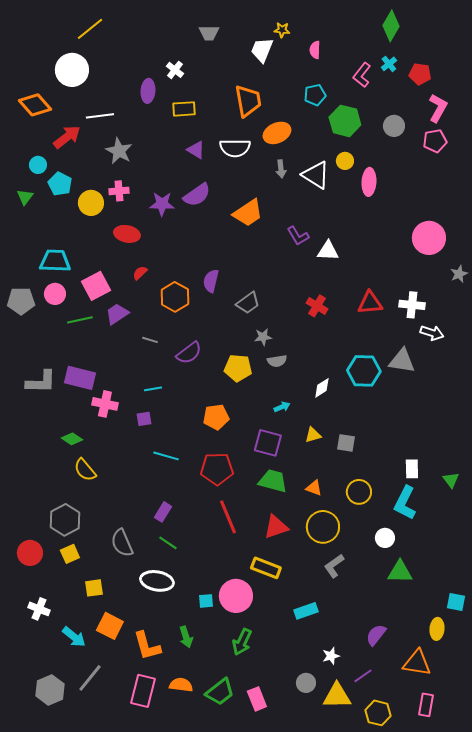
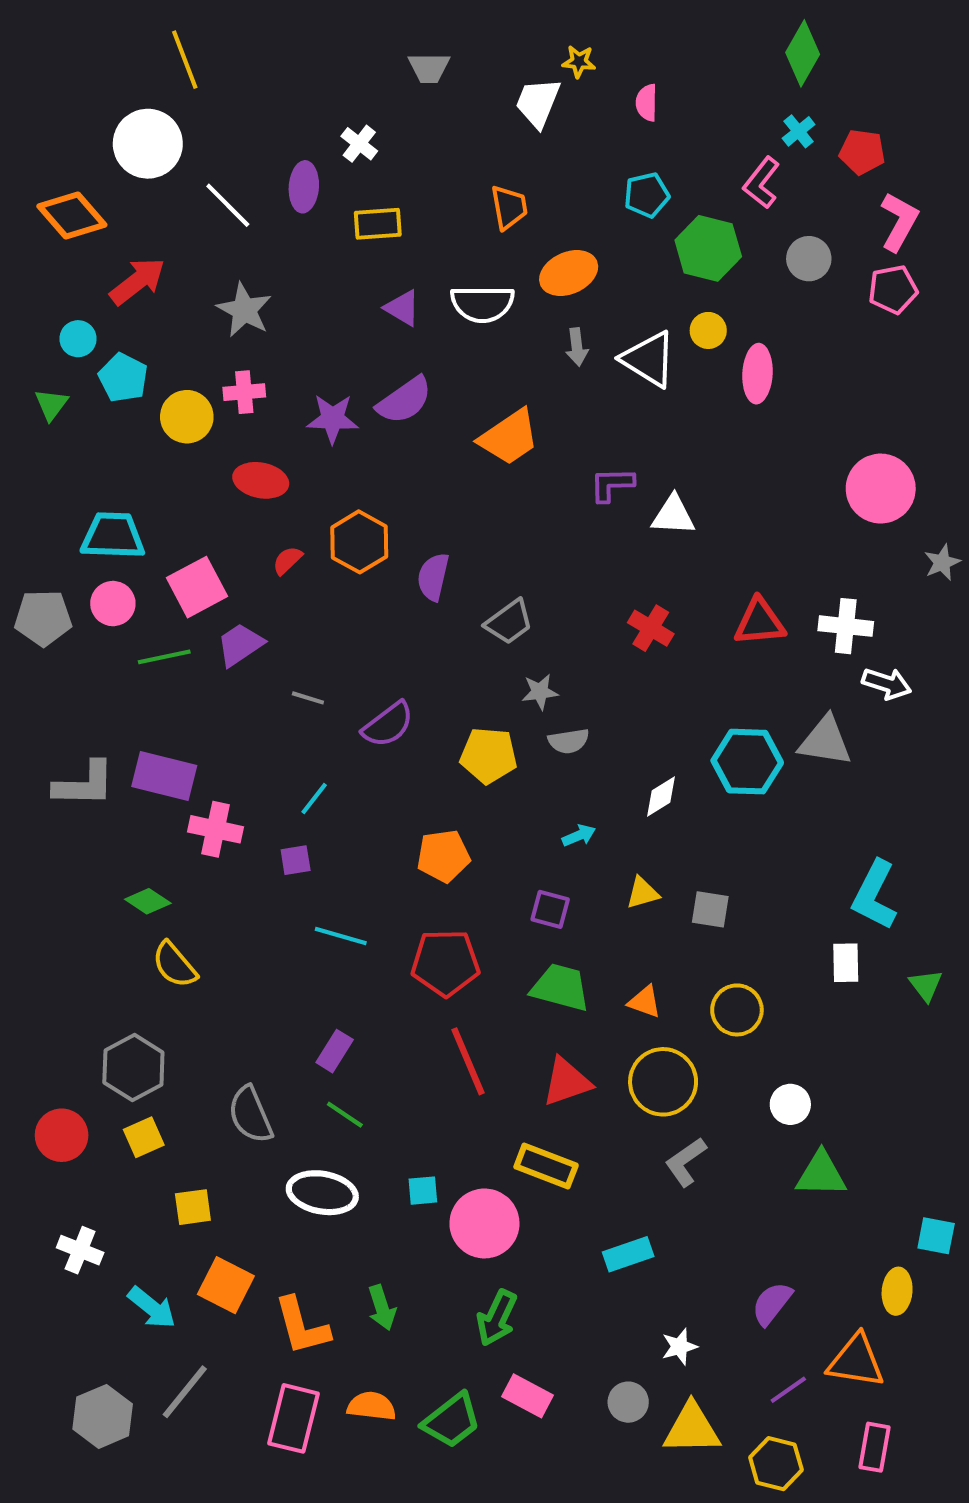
yellow line: (90, 29) -> (185, 60), turned -72
pink L-shape: (362, 75) -> (762, 183), moved
orange trapezoid: (248, 101) -> (509, 207), size x0.7
white line: (100, 116) -> (228, 205), moved, turned 52
purple L-shape: (298, 236) -> (612, 484), turned 120
orange hexagon: (175, 297) -> (359, 542), moved
cyan line: (153, 389) -> (314, 799), turned -42
purple square: (268, 443) -> (550, 909), size x0.7
cyan L-shape: (405, 503) -> (874, 895), moved
cyan square: (206, 601) -> (423, 1191), moved
purple line: (363, 676) -> (788, 1390), moved
pink rectangle: (257, 699) -> (528, 1396), moved, turned -40

